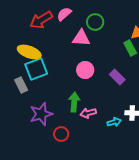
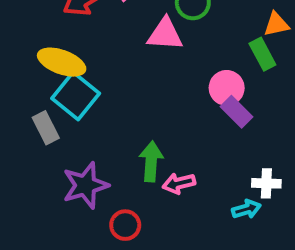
cyan square: (36, 69) -> (76, 96), turned -30
pink circle: (85, 70) -> (227, 88), moved
cyan arrow: (114, 122) -> (247, 209), moved

